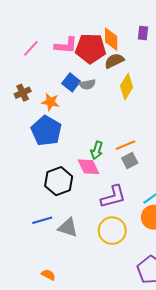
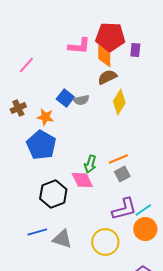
pink L-shape: (66, 45) -> (79, 46), moved
red pentagon: (91, 48) -> (110, 37), moved
purple L-shape: (113, 197) -> (124, 209), moved

